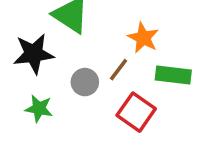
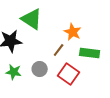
gray circle: (85, 82) -> (40, 69), moved

